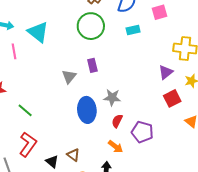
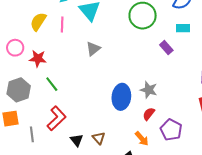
purple rectangle: (92, 65) -> (166, 48), moved, turned -40
gray triangle: (69, 76) -> (93, 49), moved
green line: (25, 110) -> (52, 84), moved

